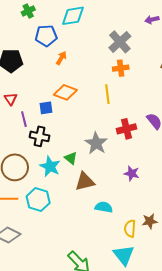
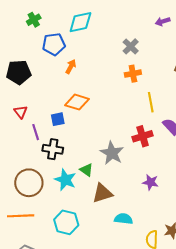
gray cross: (120, 42) -> (131, 46), size x0.7
yellow line: (107, 94) -> (151, 102), moved
cyan hexagon: (38, 200) -> (66, 222), moved

